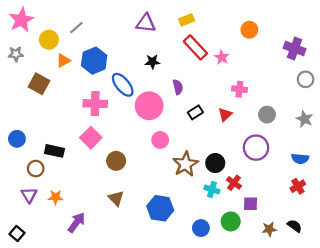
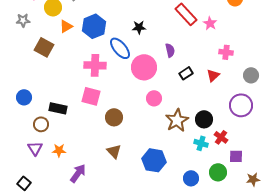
black star: (152, 62) -> (139, 27), moved
pink square: (91, 138) -> (91, 96), turned -30

